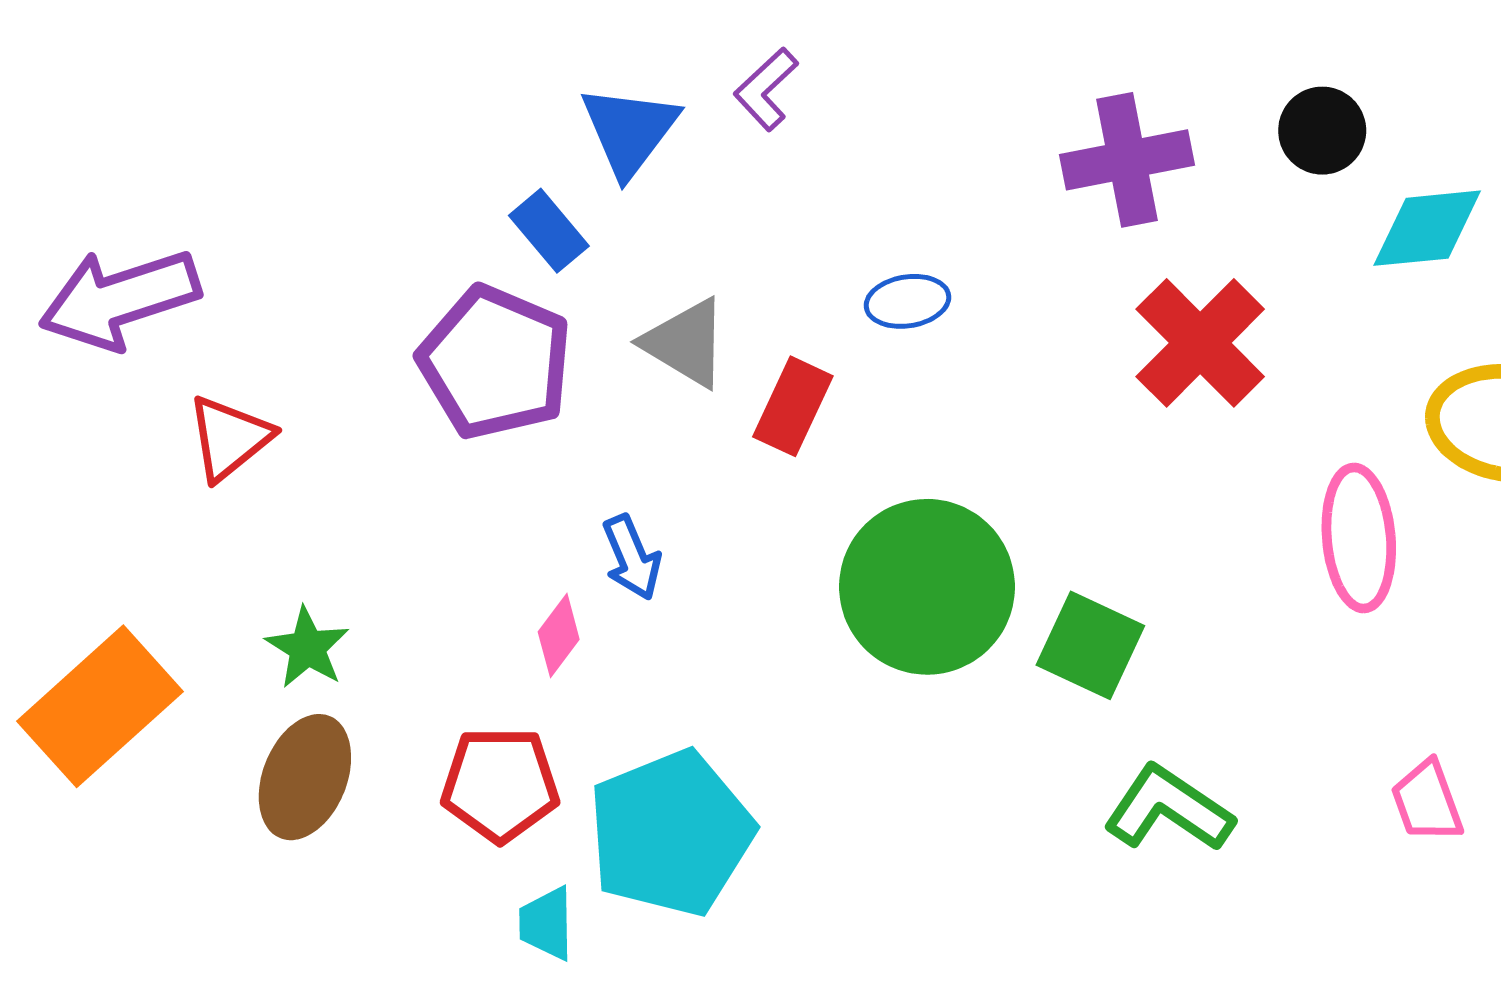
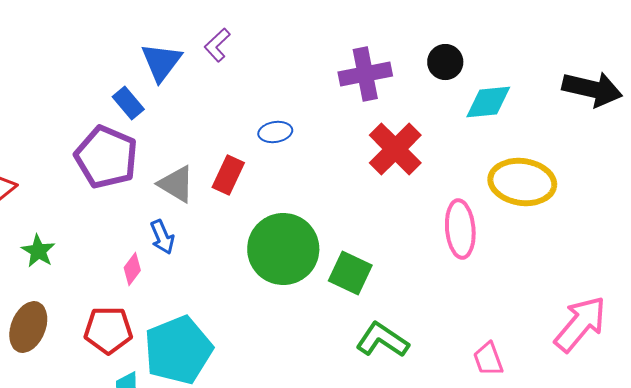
gray triangle: (685, 343) -> (176, 184), moved
green star: (307, 648) -> (38, 251), moved
pink trapezoid: (1427, 801) -> (488, 359), moved

